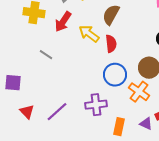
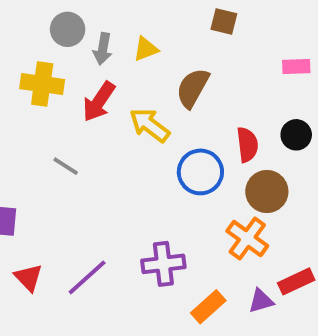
red semicircle: (111, 44) -> (247, 145), moved
blue circle: (115, 75) -> (200, 172), moved
purple triangle: (146, 124) -> (261, 301), turned -40
orange rectangle: (119, 127) -> (208, 307), turned 36

